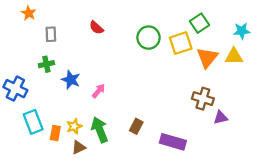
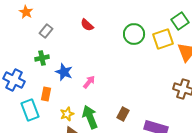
gray rectangle: (51, 34) -> (46, 31), turned 40
orange rectangle: (55, 133) -> (46, 94), moved

